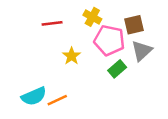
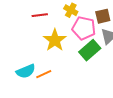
yellow star: (72, 56) -> (55, 40), size x1.6
green rectangle: (117, 69) -> (90, 50), size x1.5

